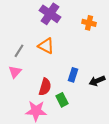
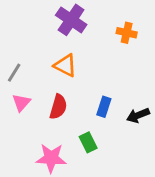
gray line: (19, 51) -> (14, 73), moved
red semicircle: (45, 87) -> (58, 107), moved

